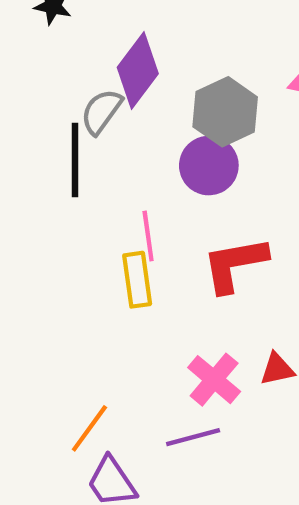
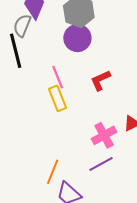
red L-shape: (235, 264) -> (100, 80), size x0.7
pink cross: (214, 380) -> (104, 135), turned 35

